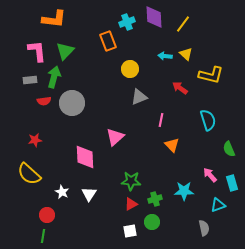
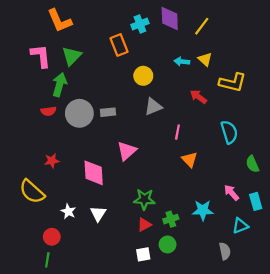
orange L-shape: (54, 19) -> (59, 21), turned 60
gray rectangle: (30, 80) -> (108, 112), moved
red star: (35, 140) -> (52, 161), moved

